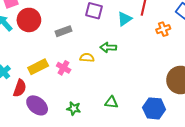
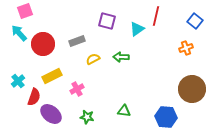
red circle: (29, 20) -> (43, 44), moved
orange cross: (163, 29) -> (186, 48), moved
yellow semicircle: (87, 58) -> (93, 59), moved, turned -32
pink cross: (64, 68) -> (77, 89), moved, turned 32

